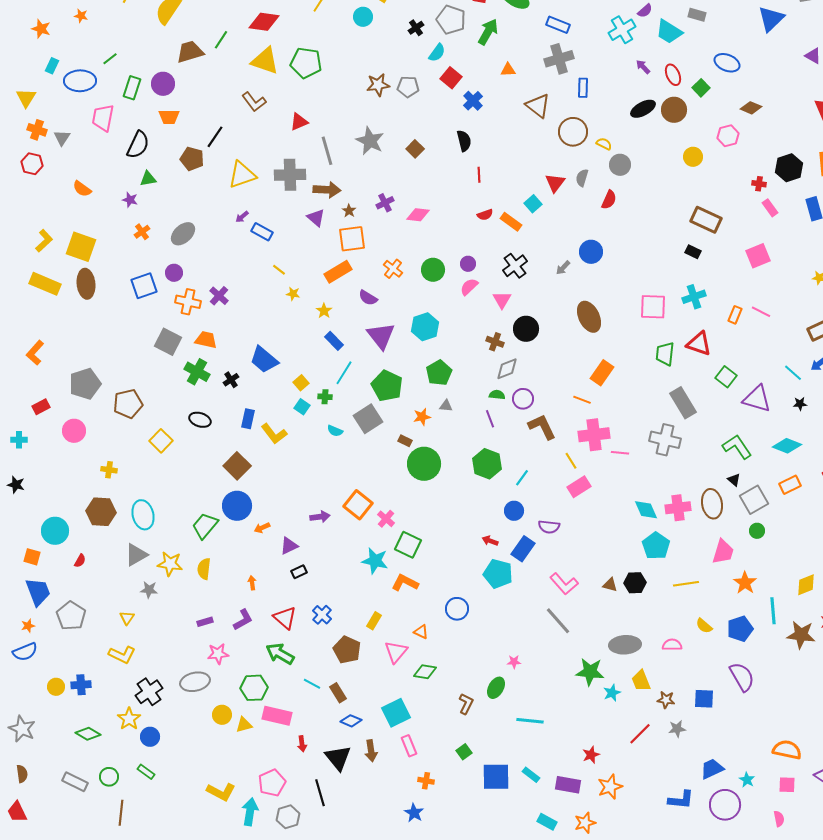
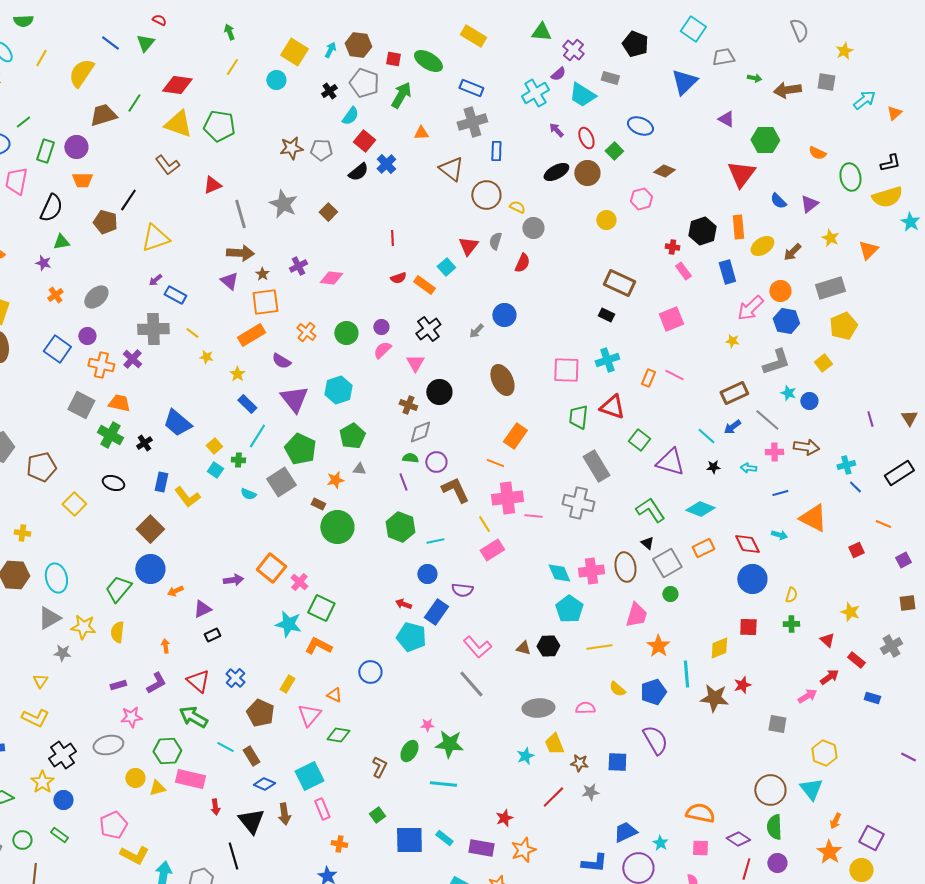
black semicircle: (464, 141) -> (358, 172), moved, turned 65
gray cross: (290, 175) -> (153, 329), moved
blue square: (144, 286) -> (57, 349), turned -36
cyan line: (522, 478) -> (435, 541), turned 42
green star: (590, 672) -> (449, 744), moved
pink pentagon: (272, 783) -> (113, 825), moved

